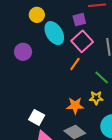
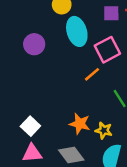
purple square: (79, 20) -> (111, 13), moved
yellow star: (96, 98) -> (104, 130), moved

